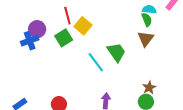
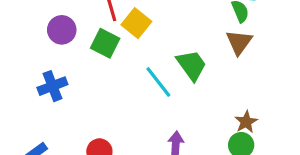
green square: (64, 38) -> (105, 43), turned -30
blue cross: (30, 41) -> (52, 86), moved

